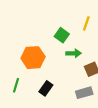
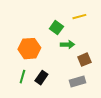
yellow line: (86, 23) -> (79, 17), turned 56
green line: (16, 85) -> (22, 77), moved

